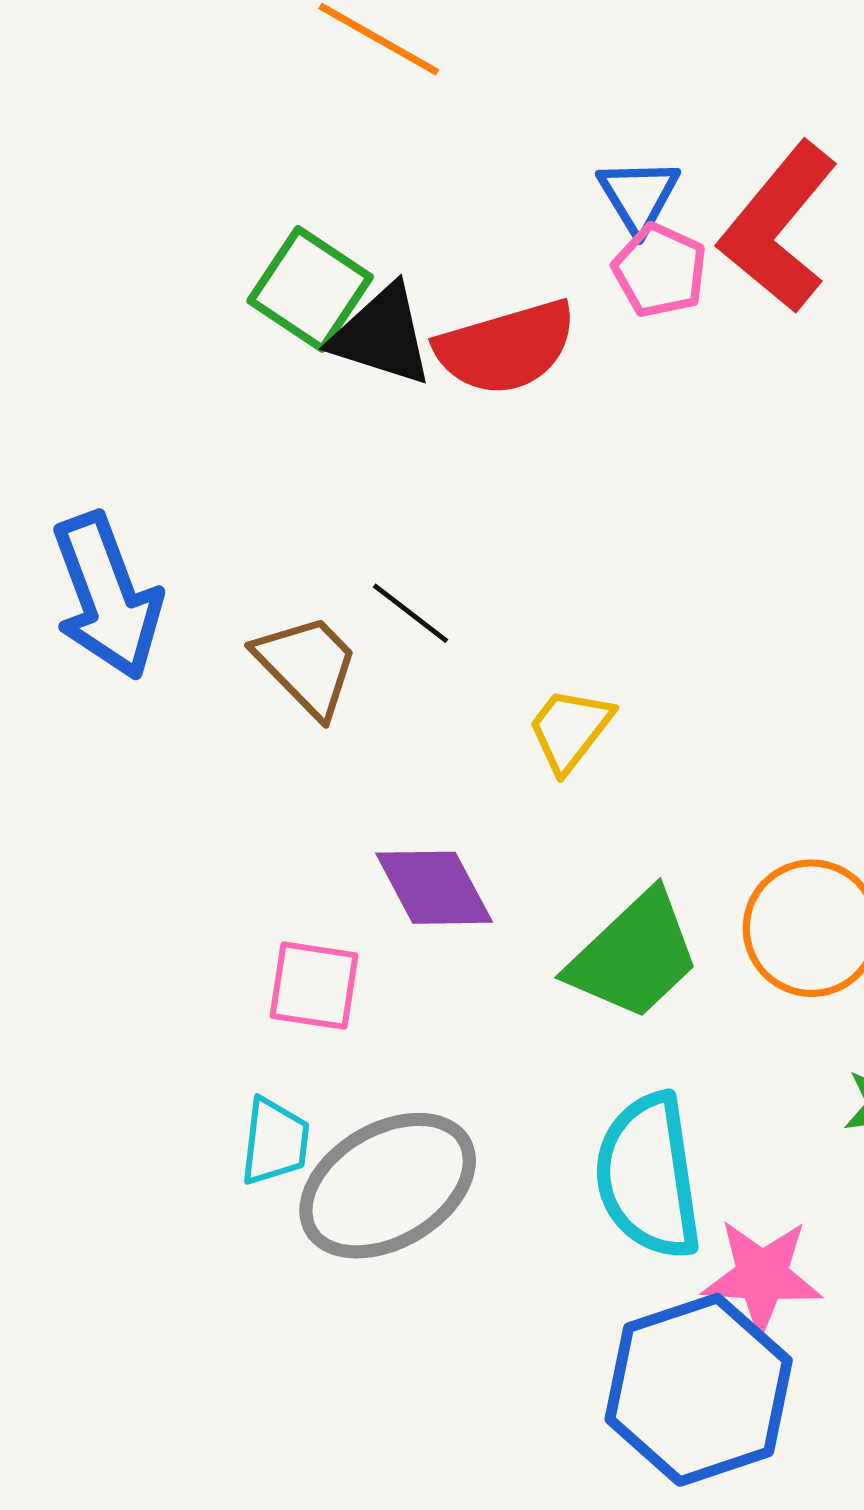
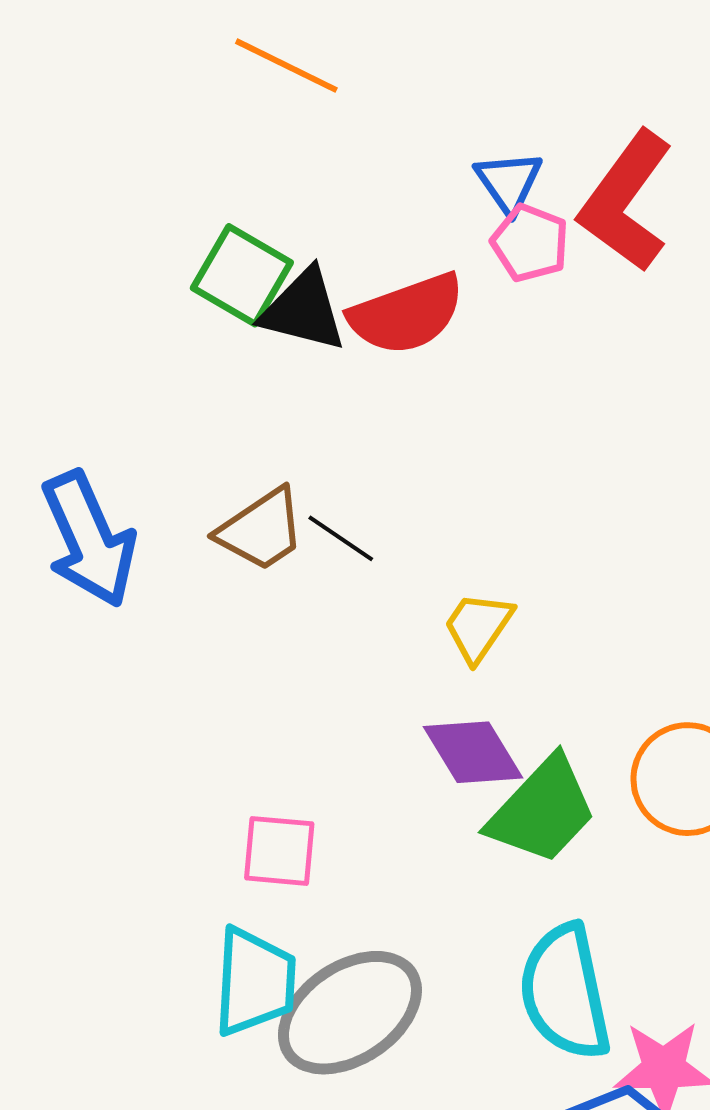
brown trapezoid: (307, 665) -> (261, 530), moved, turned 104
purple diamond: (434, 888) -> (473, 752), moved
cyan trapezoid: (275, 1142) -> (255, 982), size x1.5

